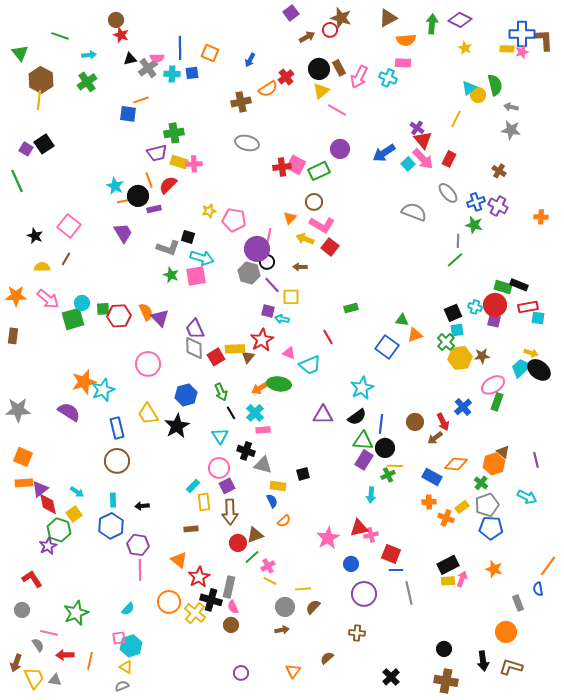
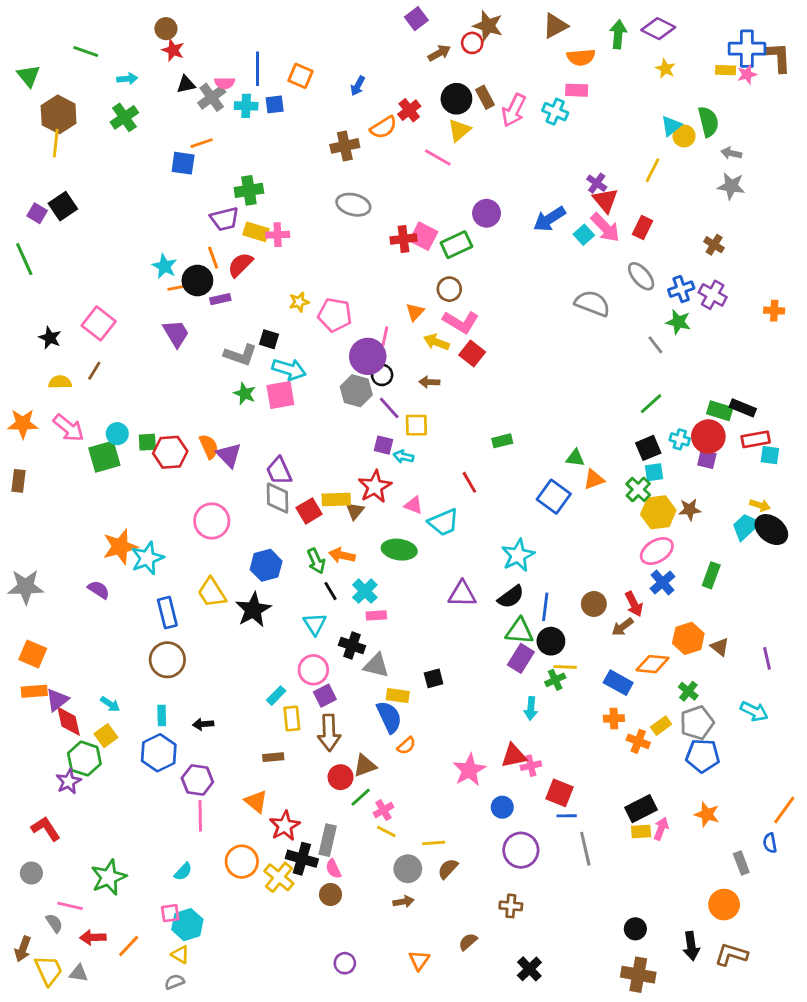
pink line: (337, 110) -> (438, 157), moved
gray line: (458, 241) -> (655, 345), turned -40
green line: (455, 260) -> (651, 404), moved
pink ellipse: (493, 385) -> (657, 551), moved
orange arrow: (260, 388) -> (342, 555), moved, turned 42
purple semicircle: (69, 412) -> (99, 590), size x0.7
orange hexagon: (494, 464) -> (688, 638), moved
blue semicircle: (272, 501) -> (389, 717), size x1.6
orange line: (90, 661) -> (129, 946), turned 30
black cross: (391, 677) -> (529, 969), moved

